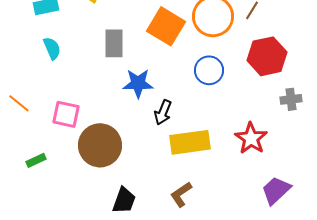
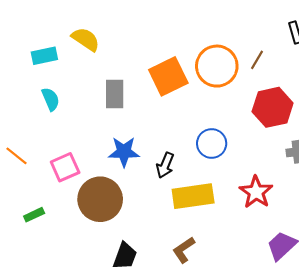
orange square: (166, 26) -> (168, 76), turned 33
blue circle: (209, 70) -> (212, 143), moved
blue star: (138, 83) -> (124, 152), moved
pink square: (66, 114) -> (65, 167), turned -36

